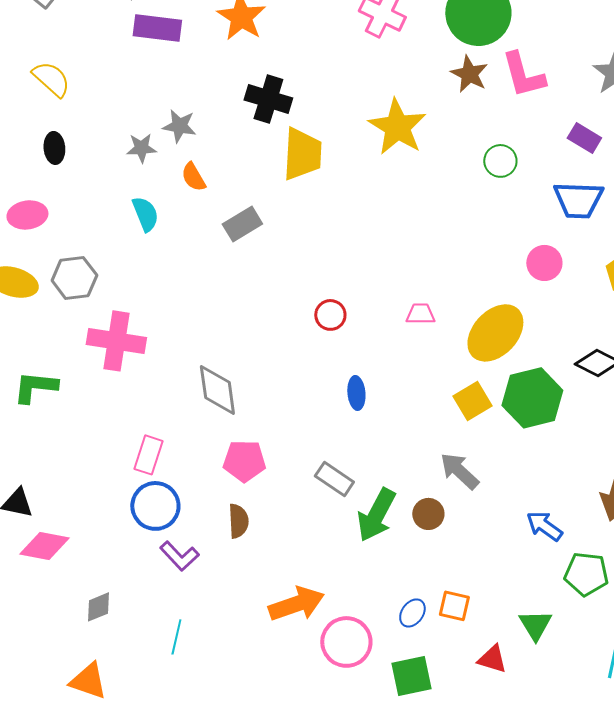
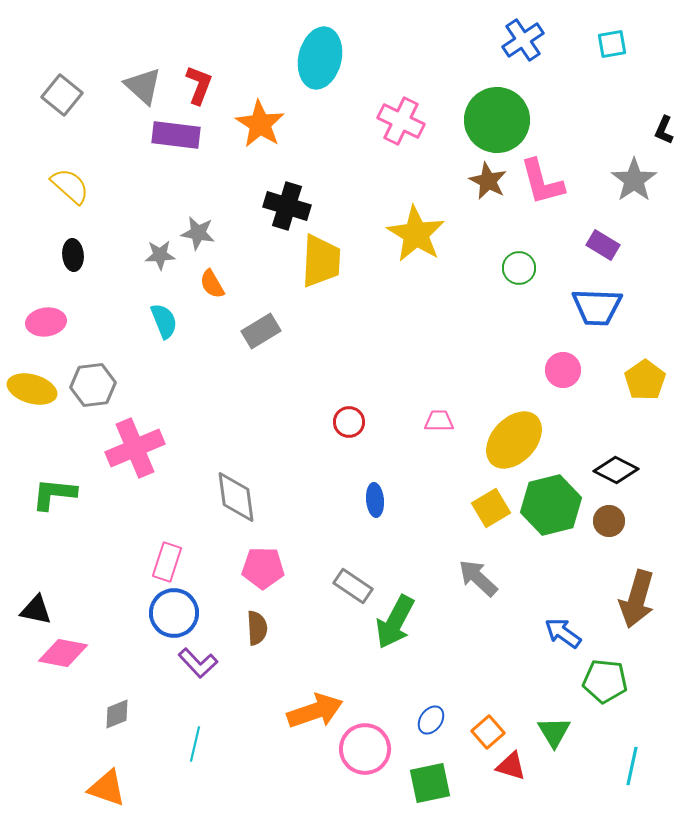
pink cross: (116, 341) -> (135, 448), turned -32
brown circle: (428, 514) -> (609, 521), moved
orange square: (454, 606) -> (488, 732), moved, turned 36

